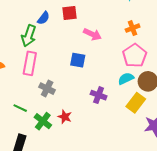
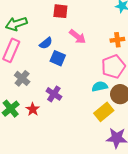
blue semicircle: (43, 18) -> (46, 43), moved
green arrow: (29, 36) -> (16, 24), turned 40
purple cross: (99, 95) -> (54, 94), moved

